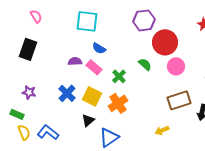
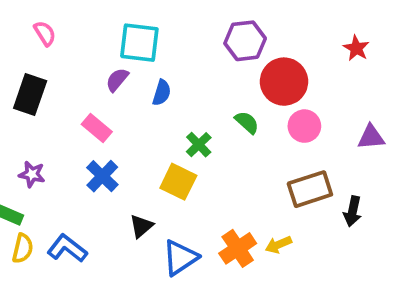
blue semicircle: (99, 48) -> (162, 93), turned -104
purple semicircle: (75, 61) -> (117, 80), moved, turned -48
pink rectangle: (94, 67) -> (97, 128), moved
yellow square: (92, 96) -> (178, 182), moved
orange cross: (118, 103) -> (238, 248), moved
yellow semicircle: (24, 132) -> (23, 248), turned 35

